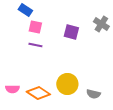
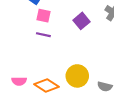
purple square: (71, 32) -> (82, 21), turned 35

